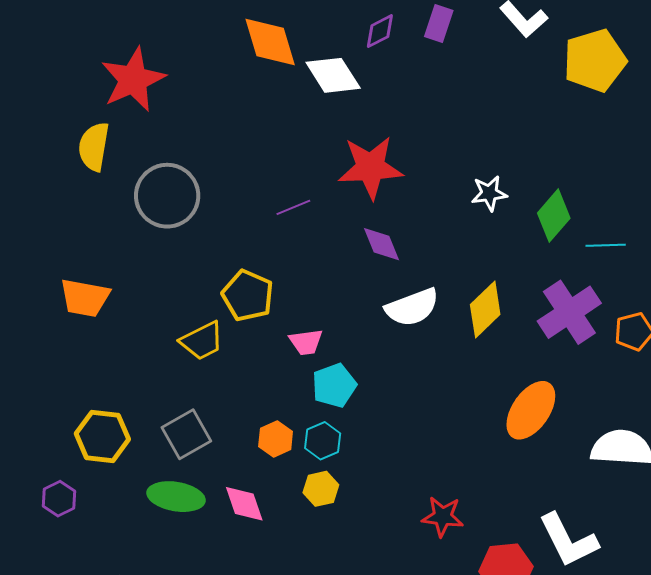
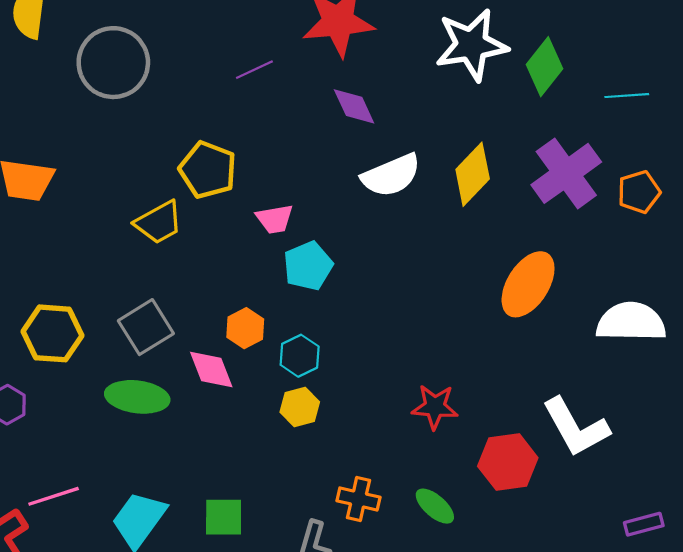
white star: (489, 193) -> (472, 45), size x1.8
cyan line: (606, 245) -> (627, 96), moved
cyan hexagon: (323, 441) -> (300, 356), moved
yellow hexagon: (321, 489) -> (300, 407), moved
pink diamond: (244, 504) -> (211, 370), moved

